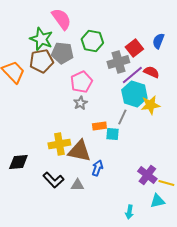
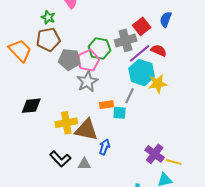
green star: (41, 39) -> (48, 17), size x0.6
green hexagon: (92, 41) -> (99, 48), moved
gray pentagon: (62, 53) -> (69, 60), moved
gray star: (80, 103) -> (87, 82), size x1.5
black diamond: (18, 162) -> (31, 106), moved

